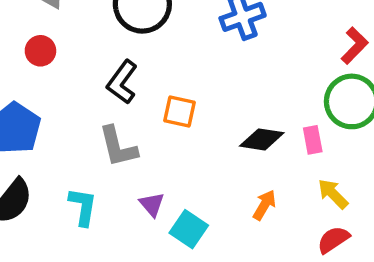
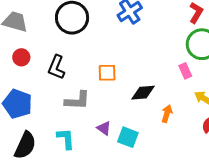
black L-shape: (122, 82) -> (56, 67), moved
black diamond: (262, 139) -> (143, 93), moved
gray L-shape: (118, 147) -> (77, 101), turned -60

